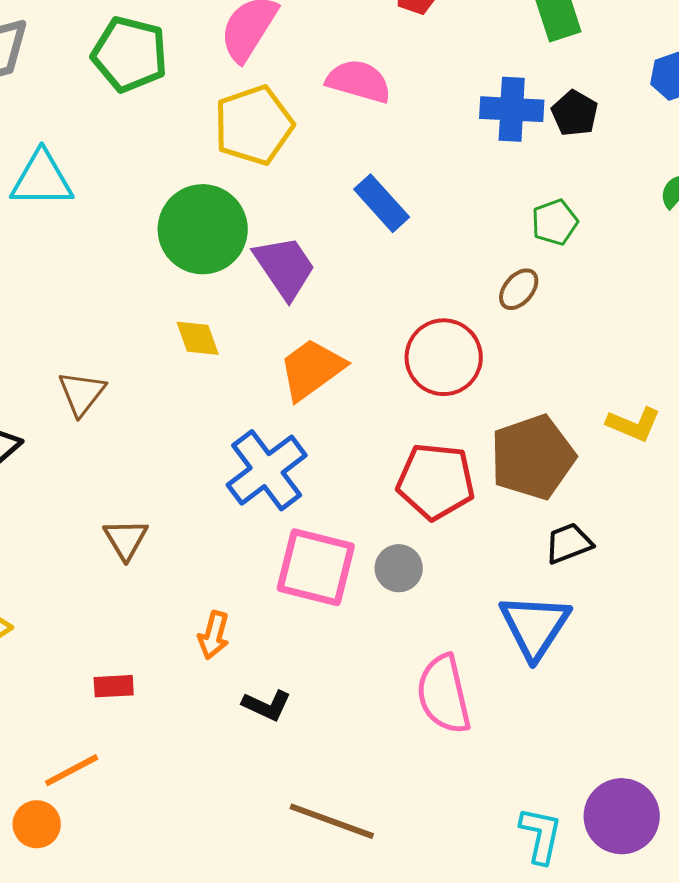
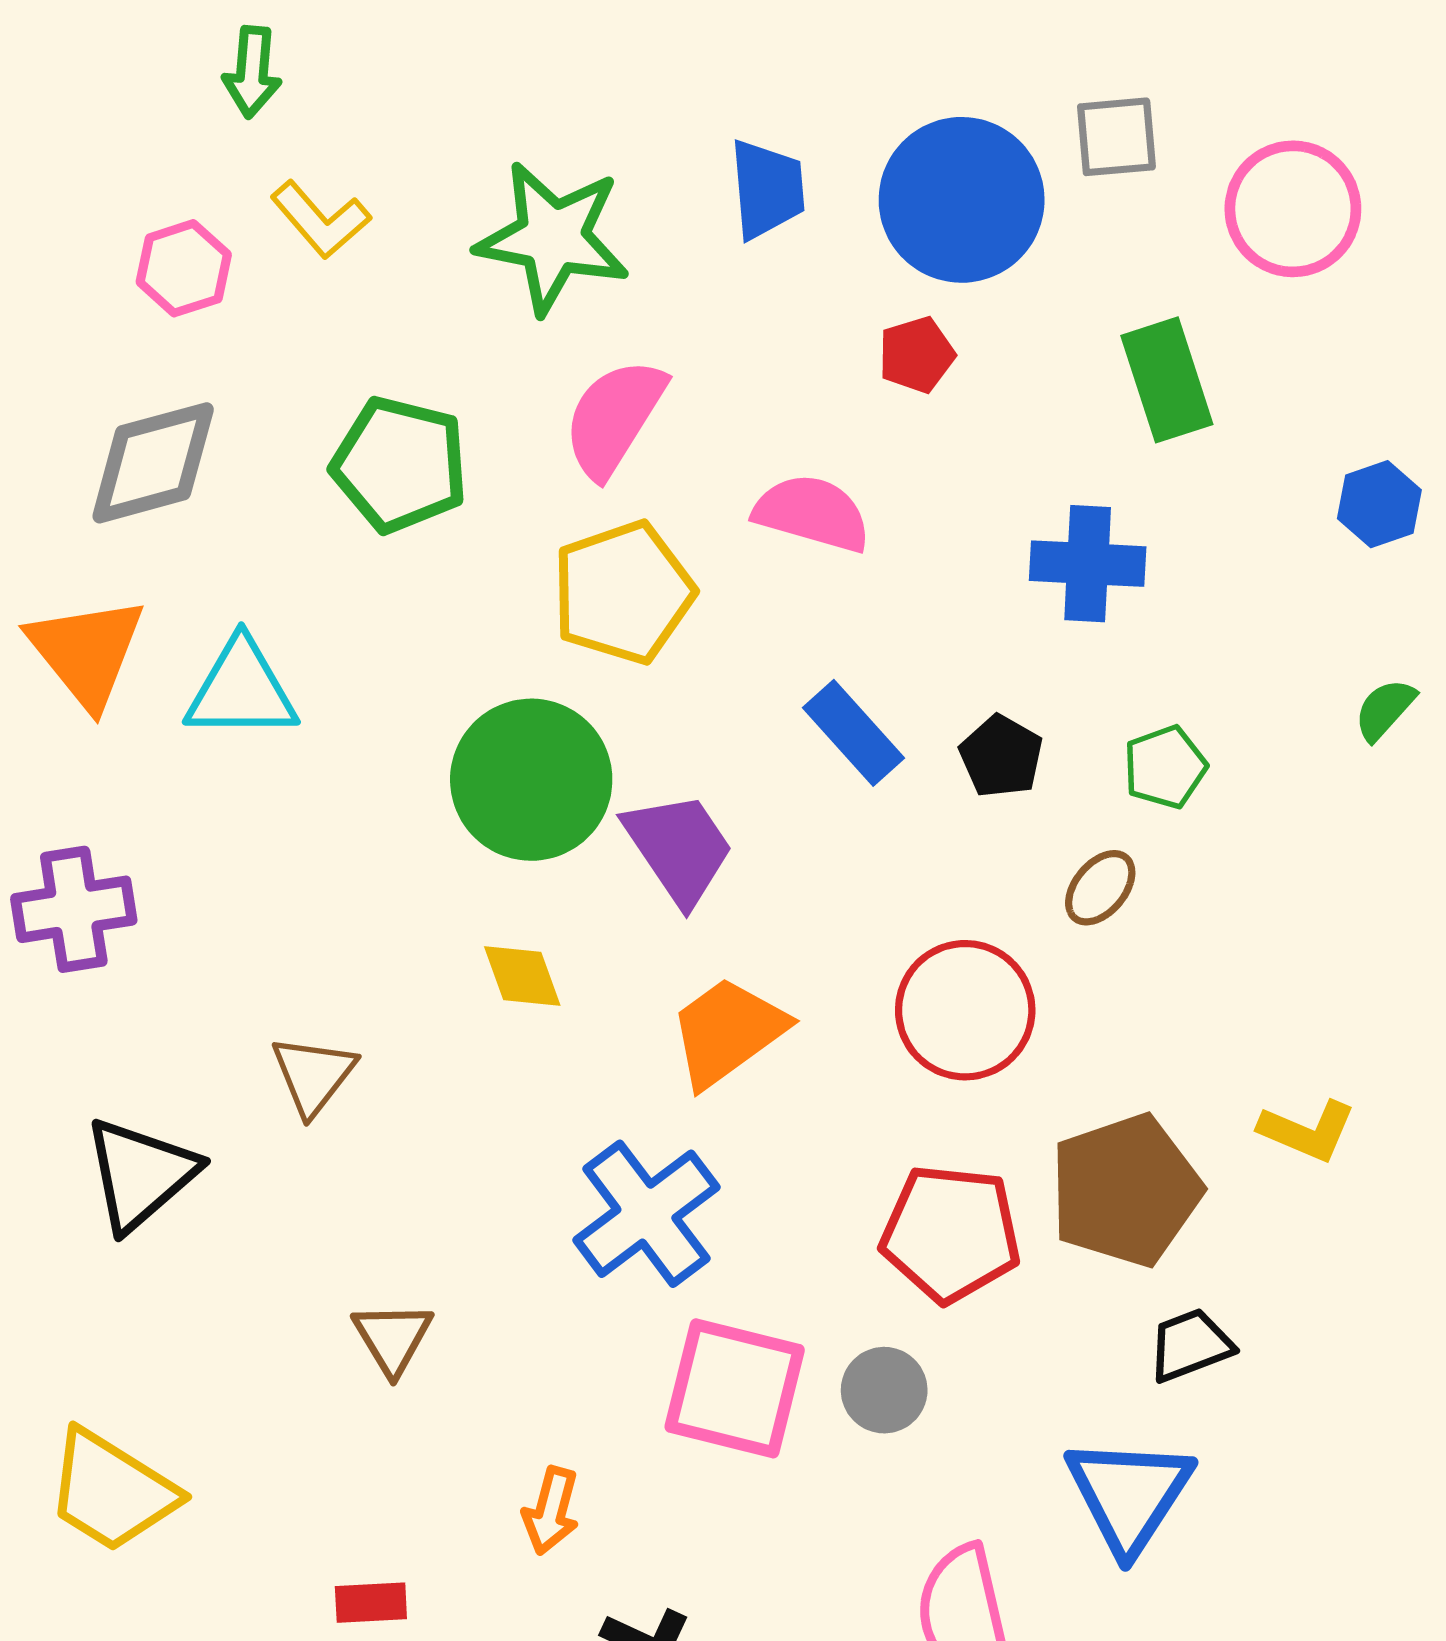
black pentagon: (575, 113) -> (1001, 756), moved

